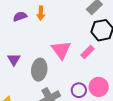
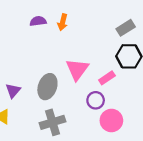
purple triangle: (14, 59) -> (13, 91), moved
purple circle: (79, 90) -> (96, 100), moved

